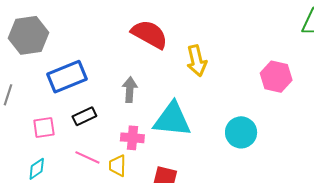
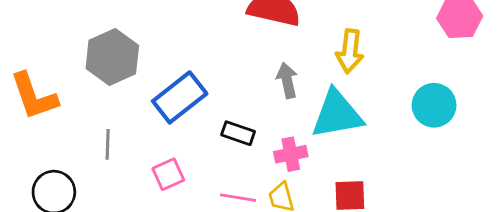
yellow arrow: (197, 61) -> (350, 51), moved, turned 36
gray arrow: (130, 90) -> (287, 80), moved
black rectangle: (84, 116) -> (238, 133), moved, turned 60

